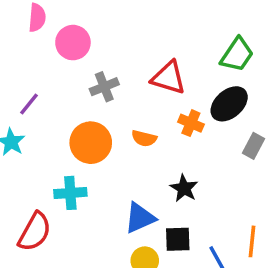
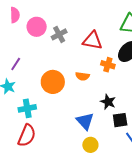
gray cross: (104, 87) -> (59, 34), moved
cyan cross: (70, 193) -> (27, 108), moved
blue triangle: (140, 218) -> (85, 121), turned -42
black square: (178, 239) -> (120, 120), moved

